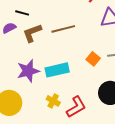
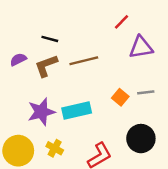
black line: (22, 13) -> (50, 39), moved
yellow cross: (53, 101) -> (55, 148), moved

